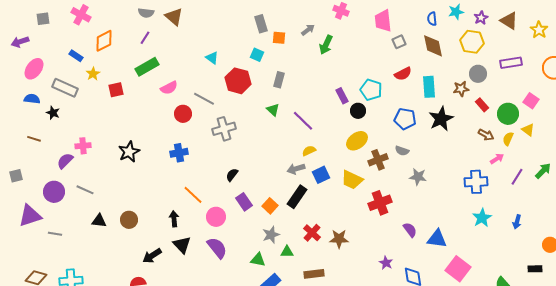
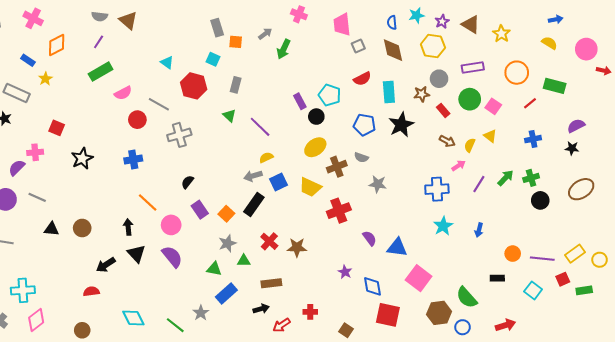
red square: (116, 90) -> (57, 128), moved, turned 35
green circle: (508, 114) -> (470, 99), moved

